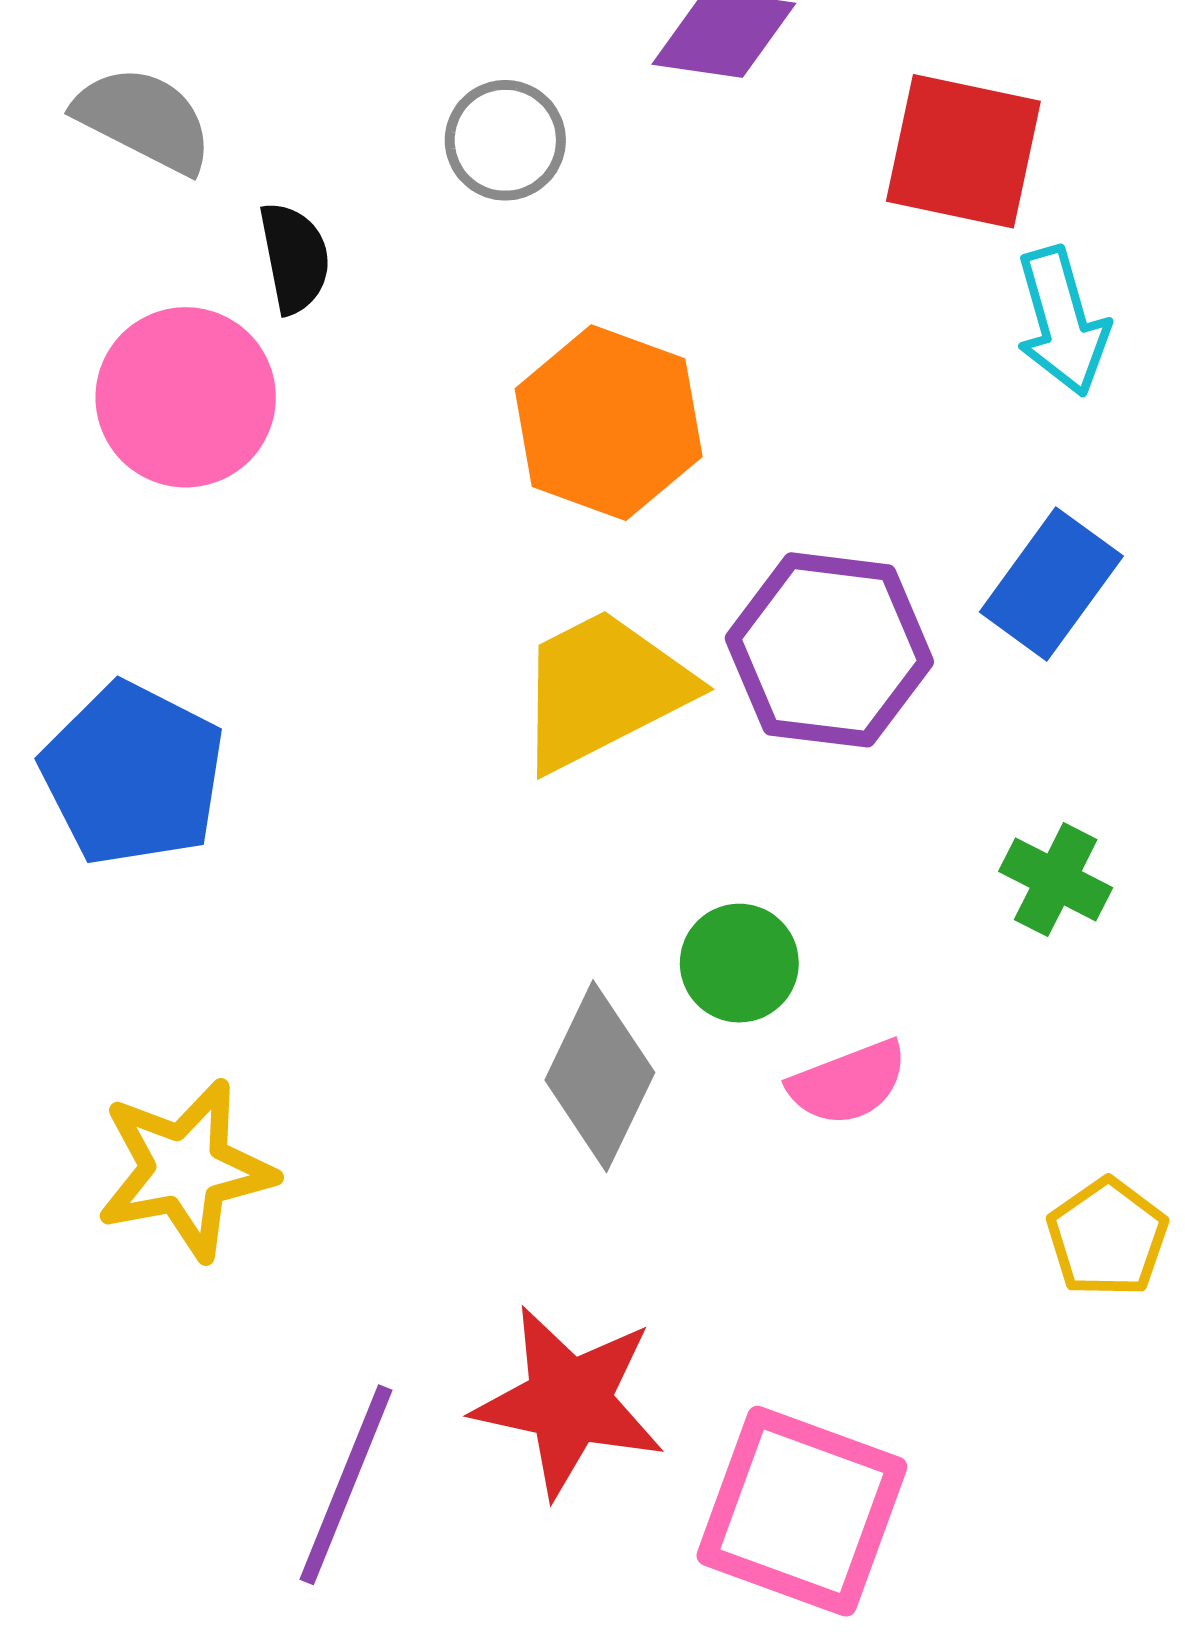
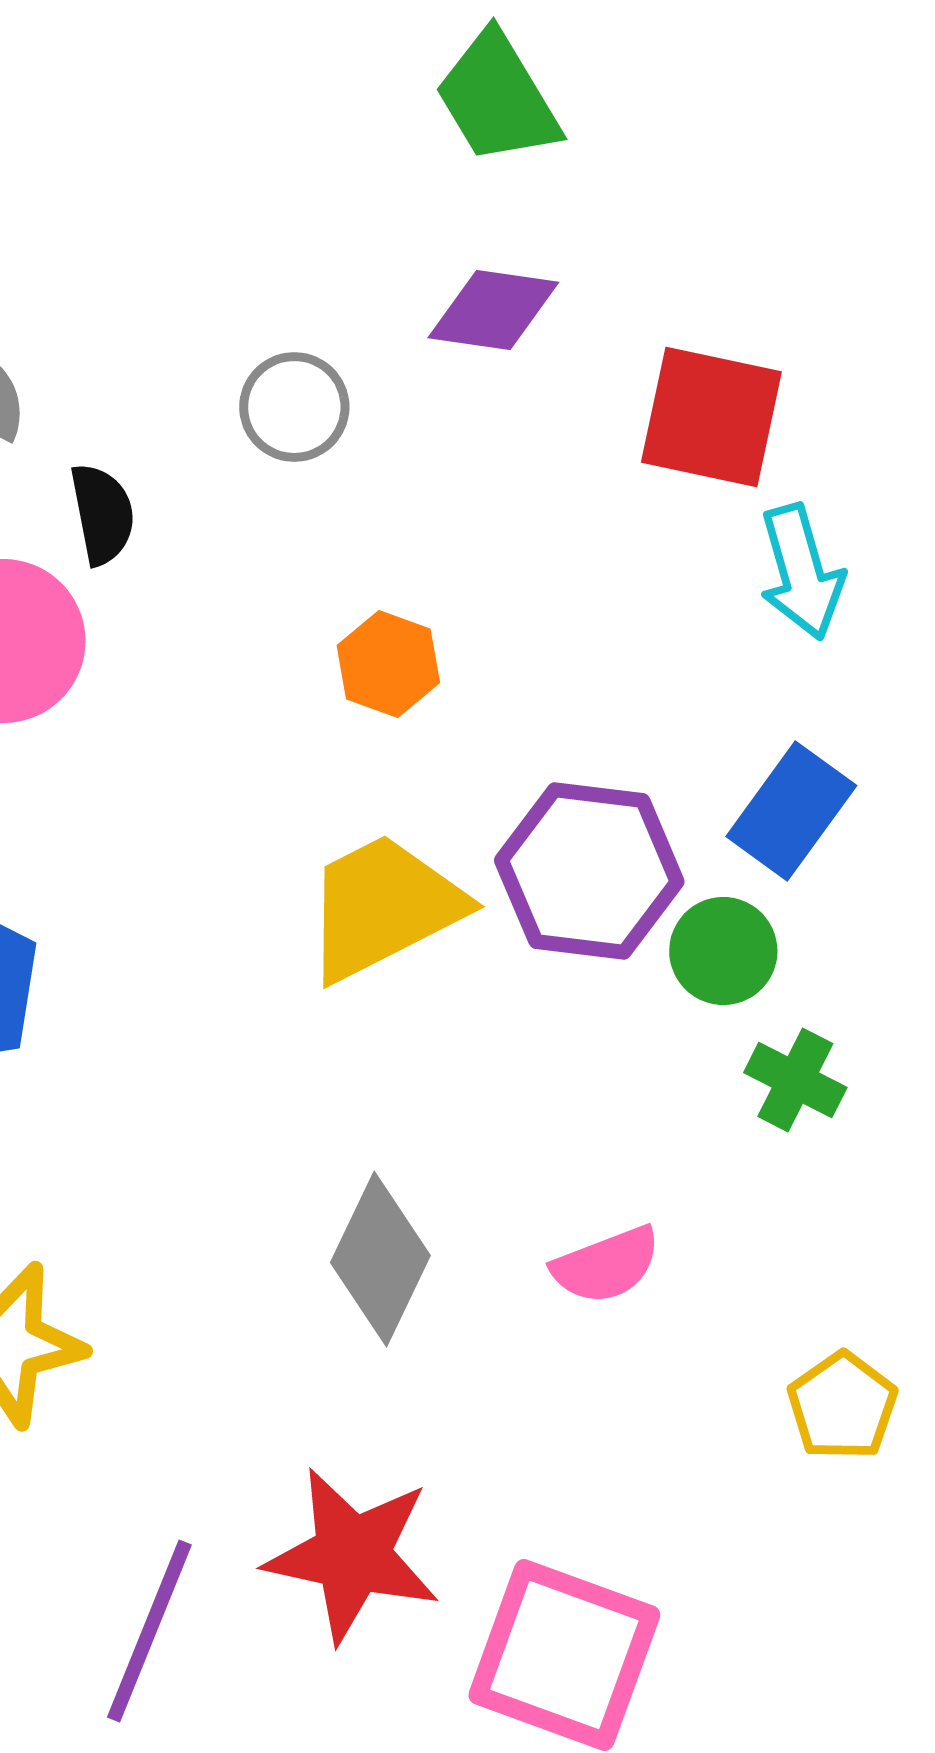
orange hexagon: (609, 423) -> (388, 664), size x0.6
green circle: (739, 963) -> (723, 951), moved

